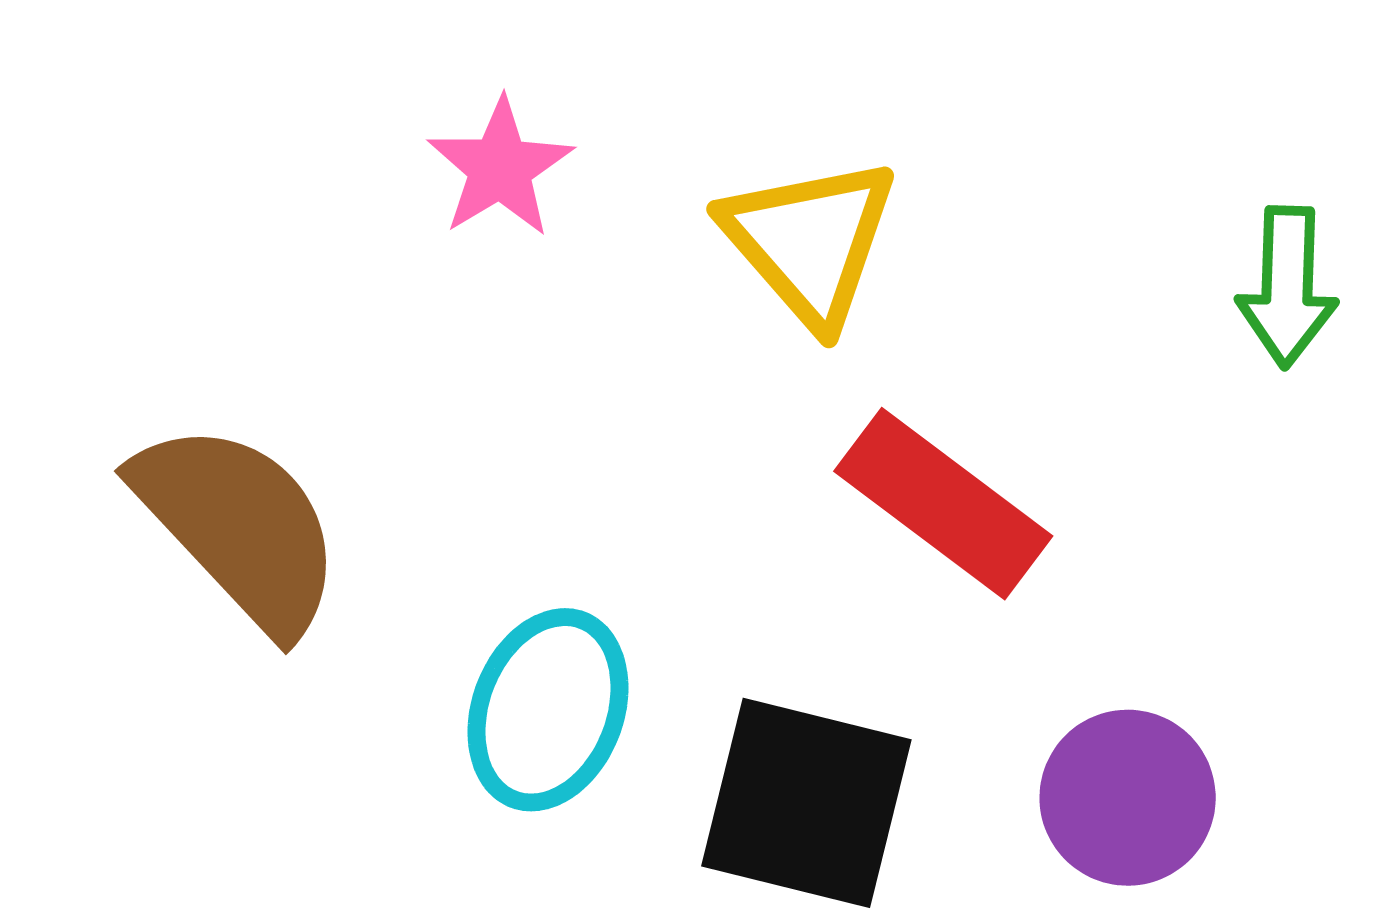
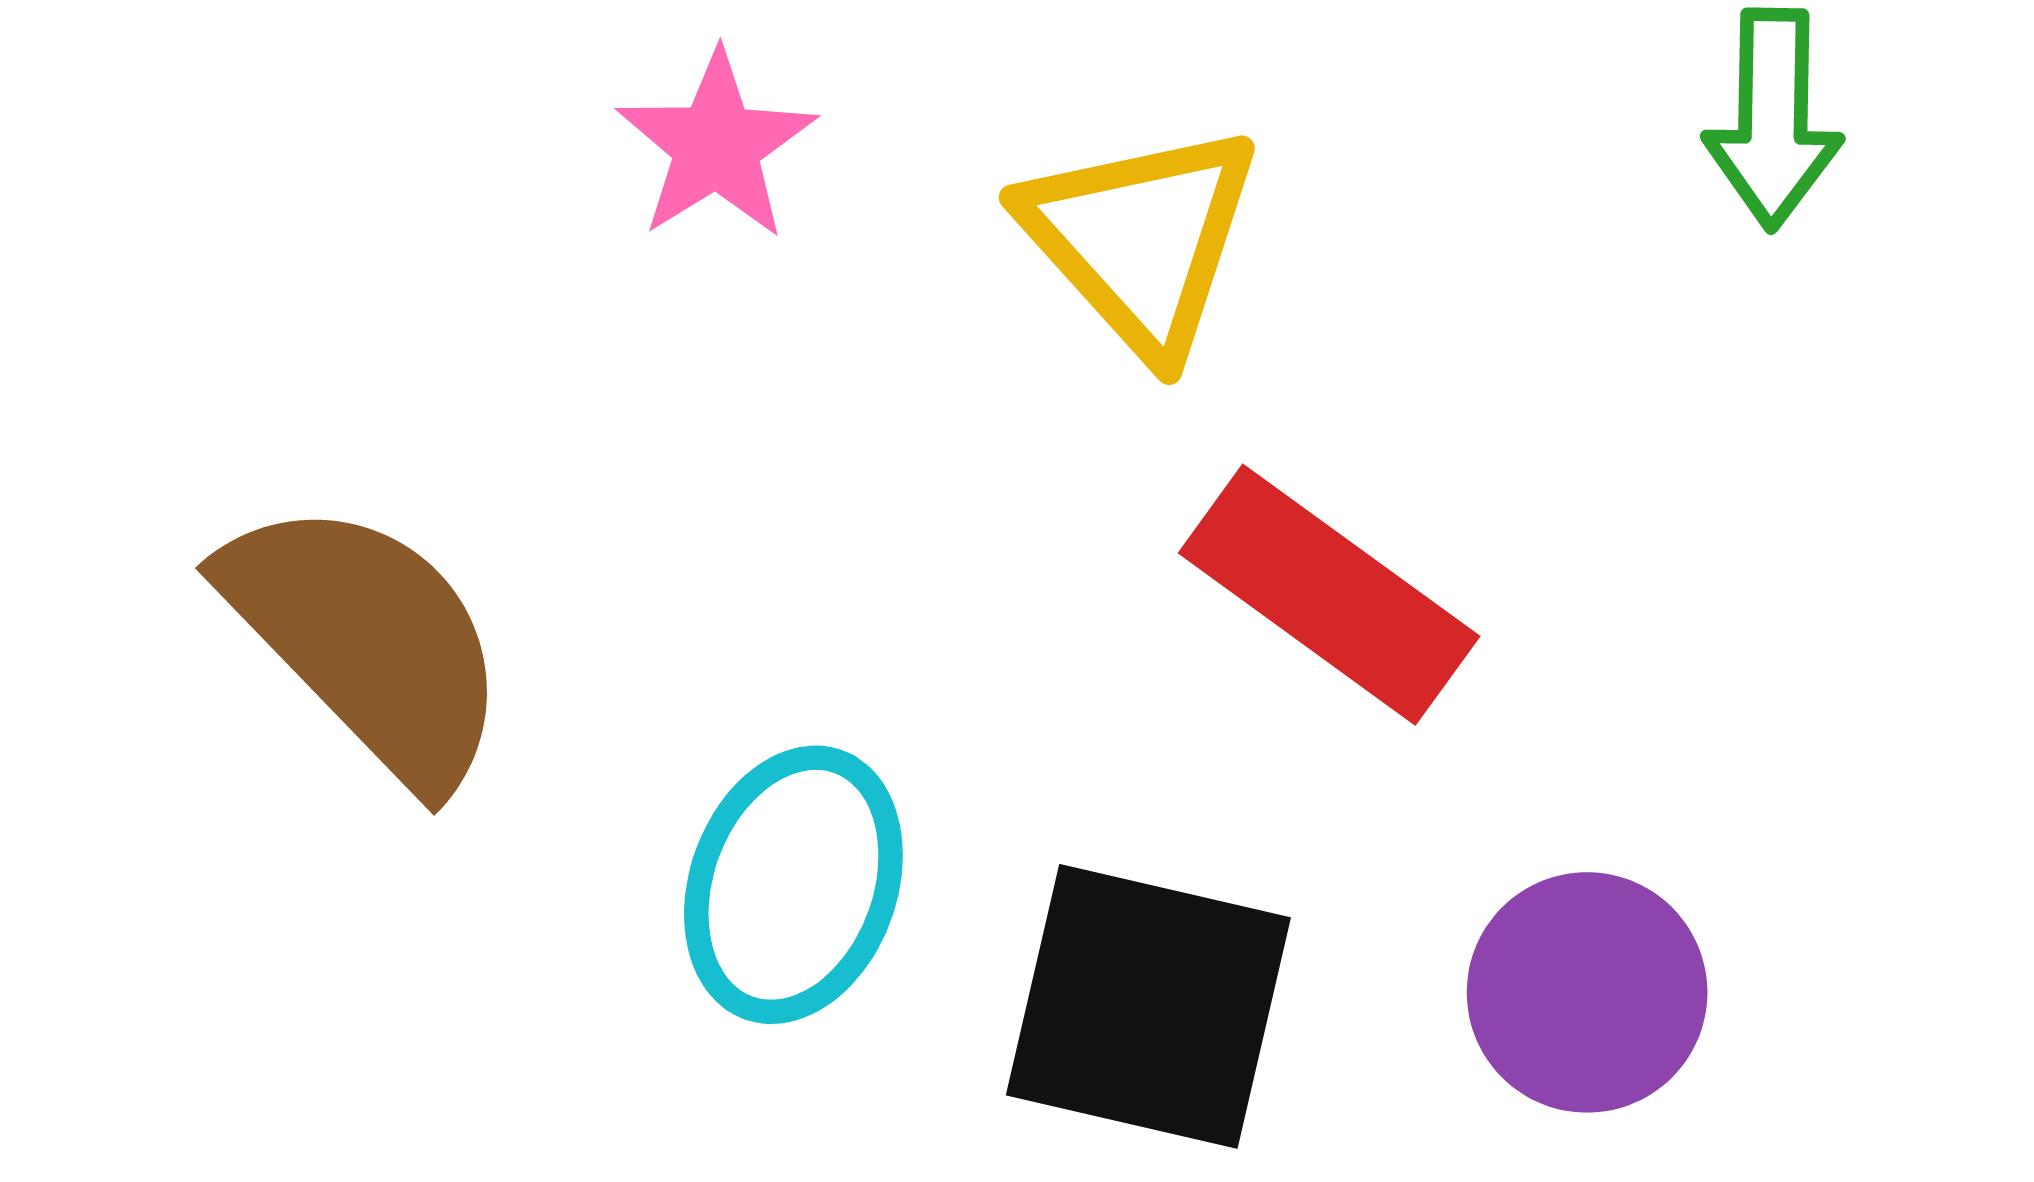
green arrow: (1287, 287) -> (1773, 119), moved

